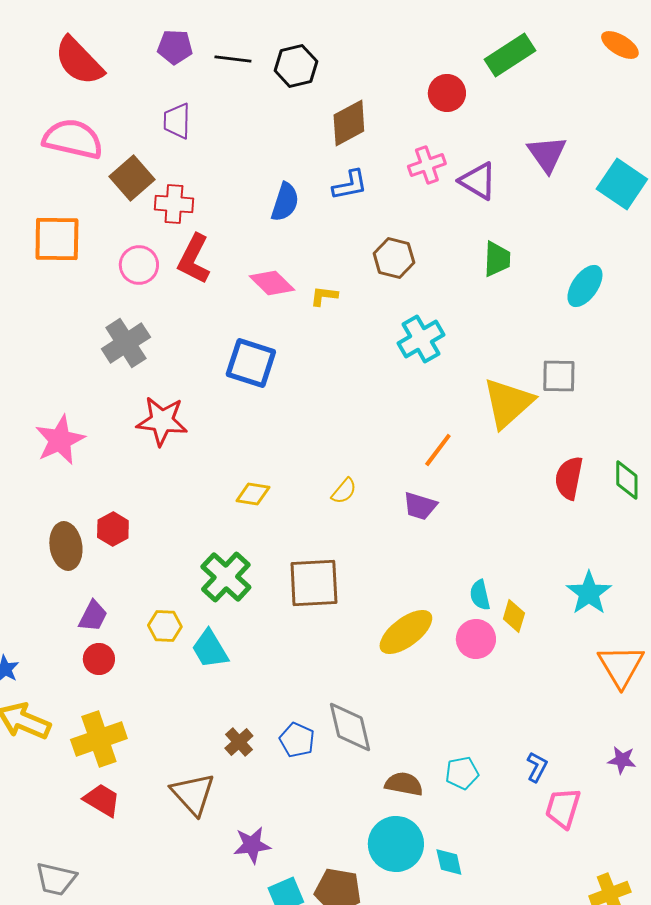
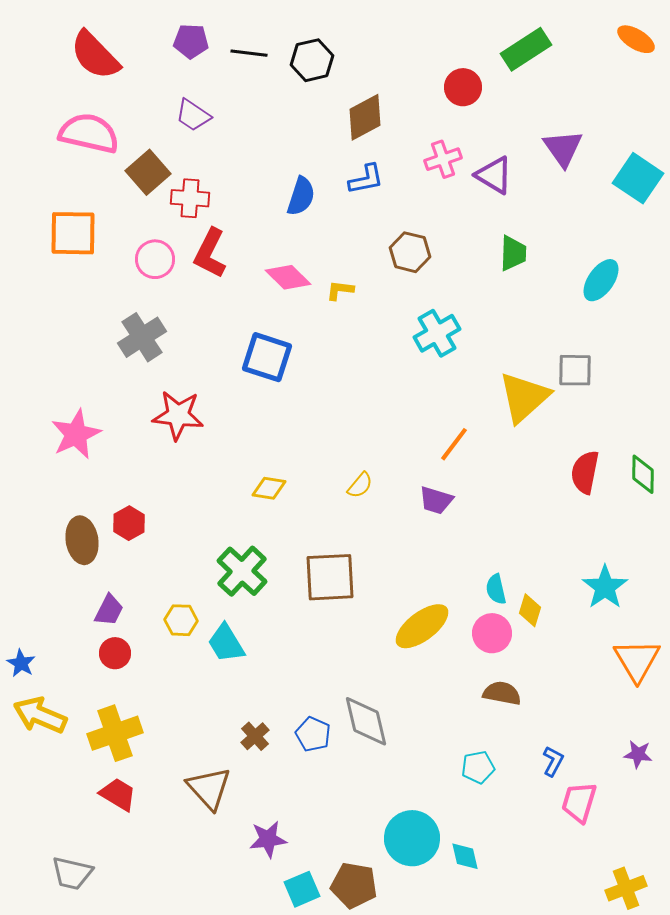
purple trapezoid: (177, 121) -> (193, 115), turned -57
brown semicircle: (404, 784) -> (502, 693), moved

